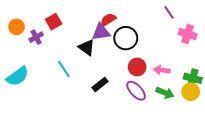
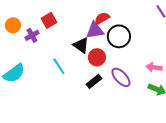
red circle: (137, 67) -> (97, 57), moved
purple ellipse: (136, 91) -> (121, 77), moved

